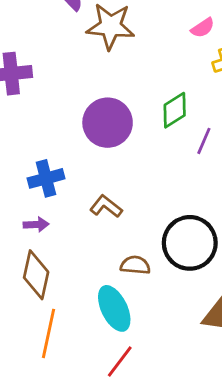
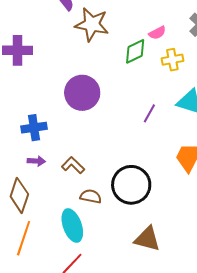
green diamond: (175, 110) -> (135, 51), moved
brown L-shape: (106, 206) -> (73, 165), moved
purple arrow: (36, 224) -> (36, 161), moved

